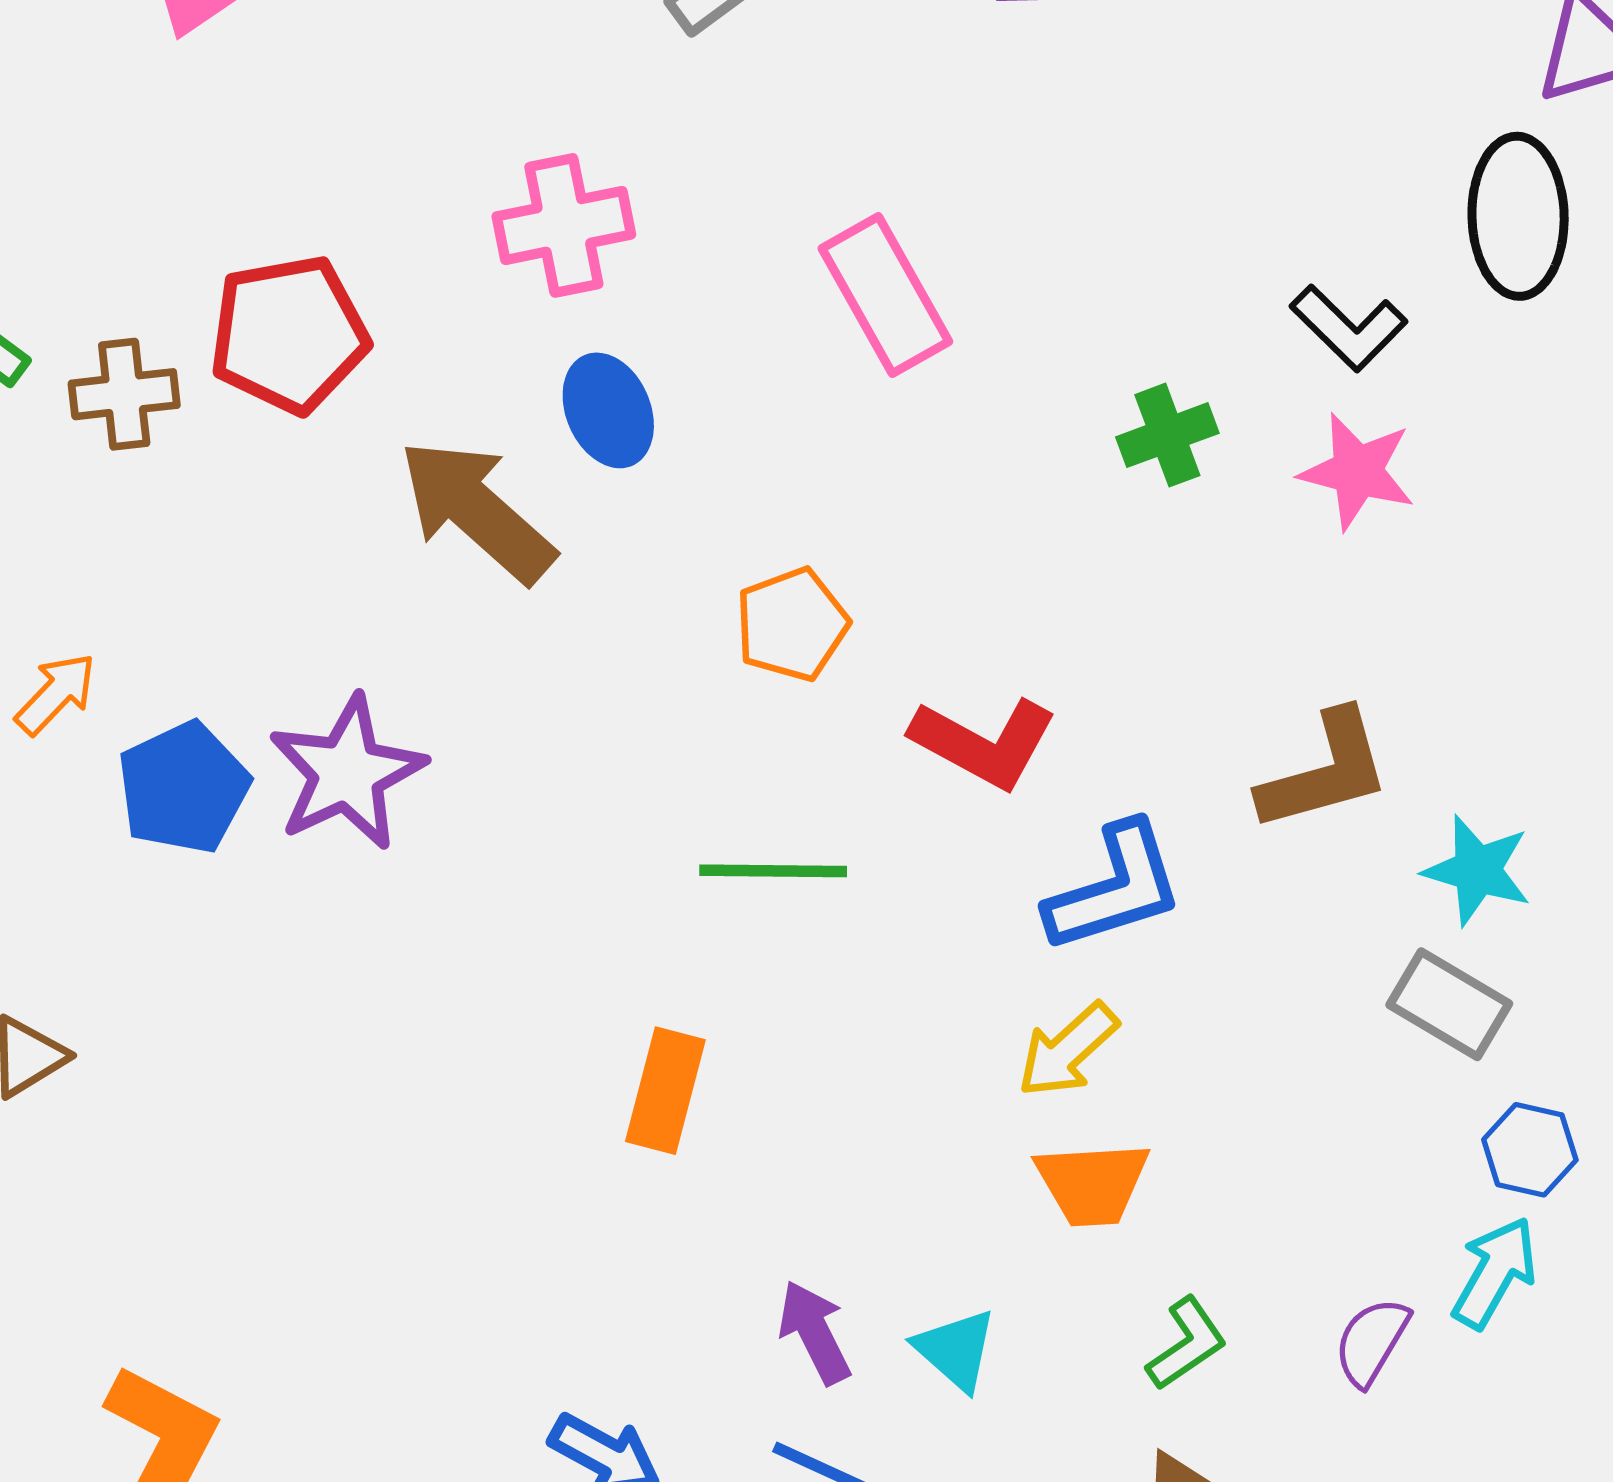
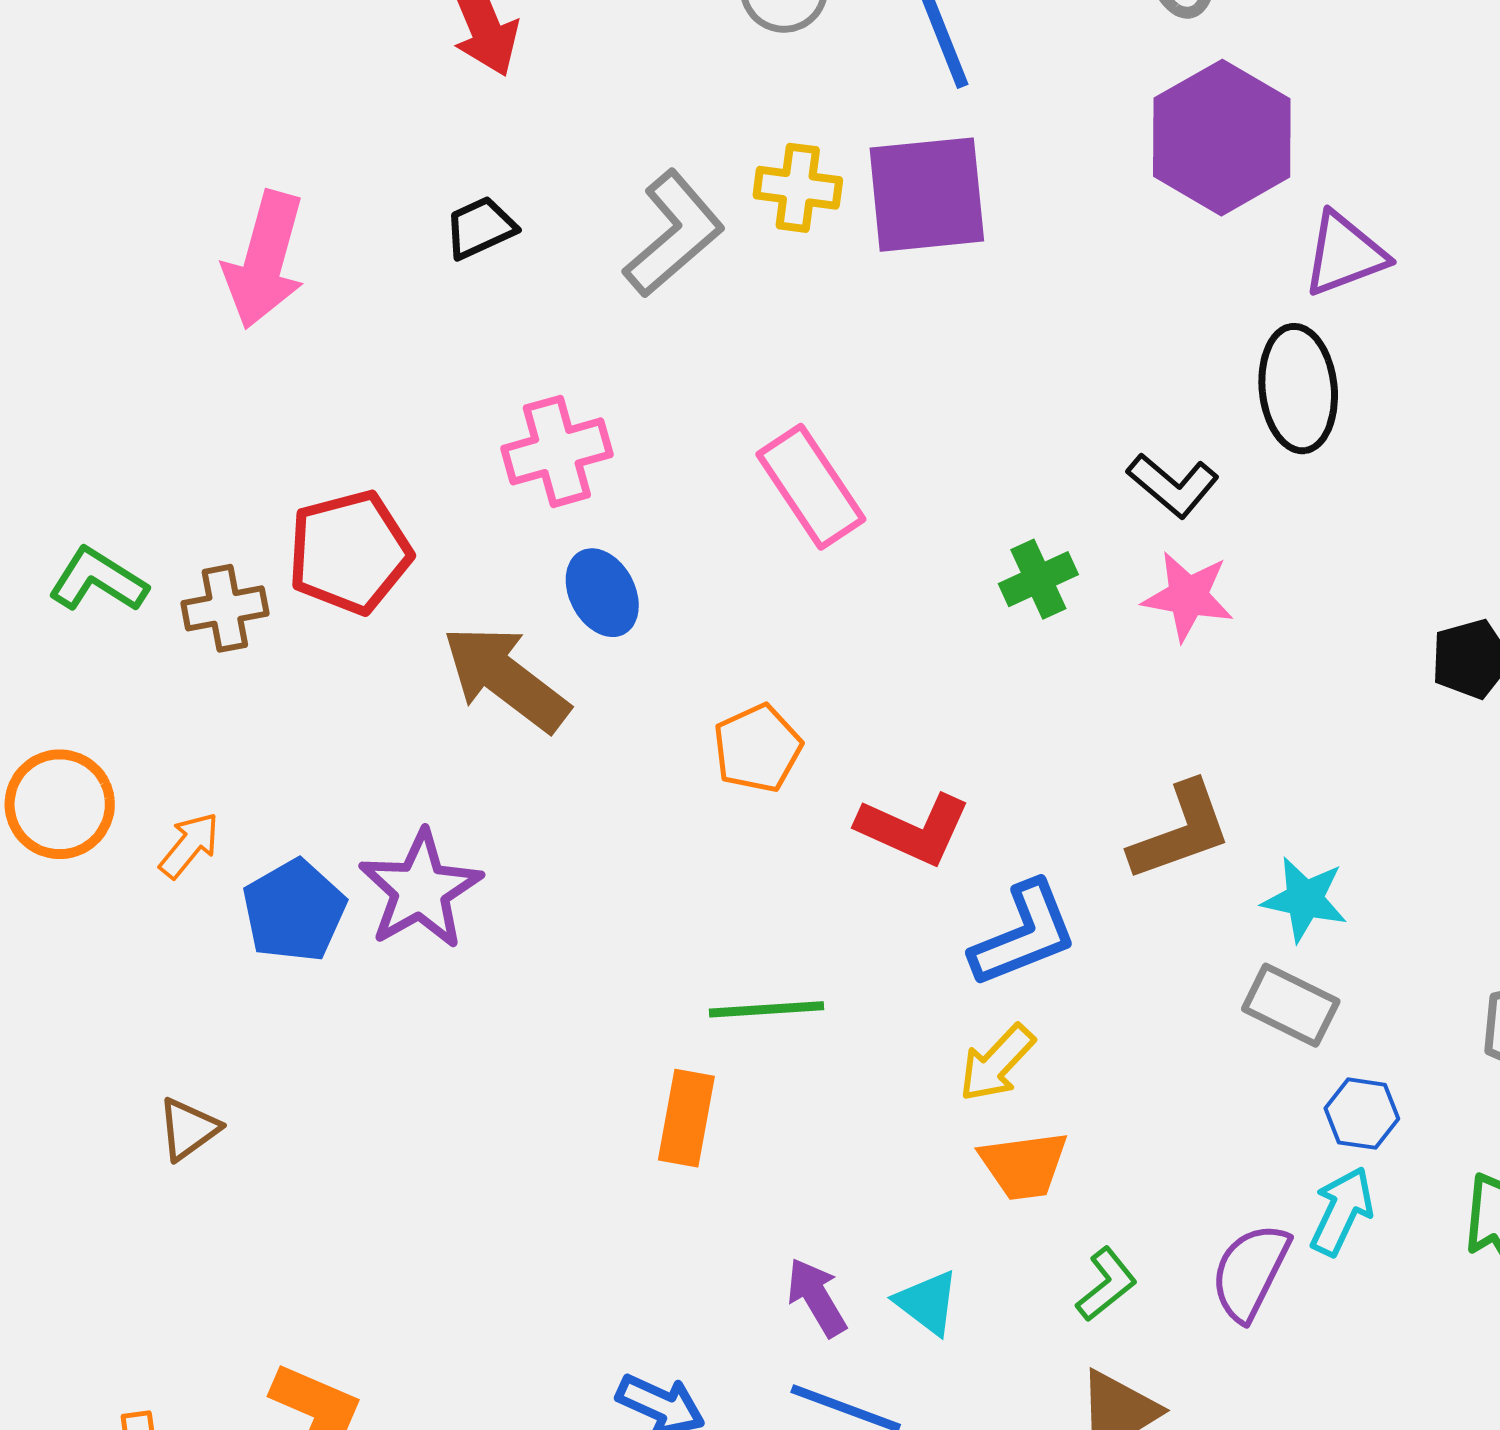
green line: (773, 871) -> (767, 1009), moved
purple semicircle: (1372, 1342) -> (1250, 1272), size x1.4

